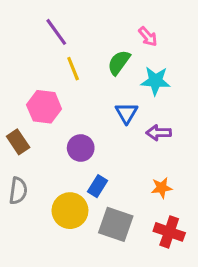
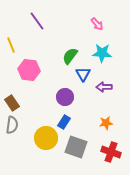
green semicircle: (119, 63) -> (70, 56), moved
yellow line: (73, 69) -> (11, 45), moved
brown rectangle: (18, 142) -> (12, 103), moved
purple circle: (81, 148) -> (65, 97), moved

